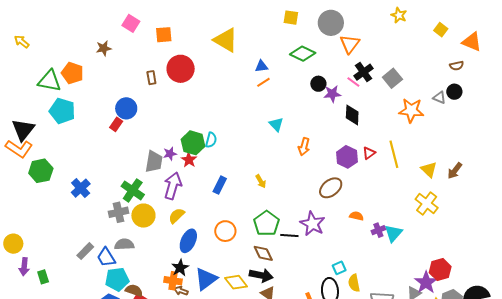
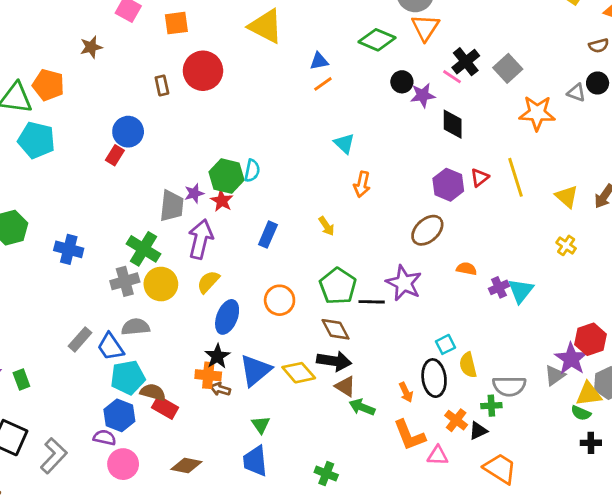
orange triangle: (350, 44) -> (425, 28), moved
orange arrow: (304, 147) -> (362, 184), moved
blue cross: (81, 188) -> (69, 249), turned -30
yellow cross: (427, 203) -> (566, 245), size x0.6

